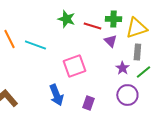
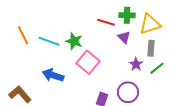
green star: (66, 19) -> (74, 41), moved
pink square: (74, 66) -> (88, 62), turned -30
blue arrow: (56, 95) -> (53, 75), moved, turned 130
purple circle: (127, 95) -> (128, 92), moved

